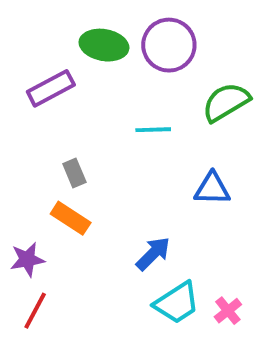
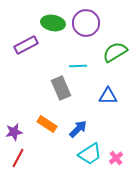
gray rectangle: (74, 173) -> (61, 88), moved, size x1.6
orange rectangle: (71, 218) -> (47, 124), moved

